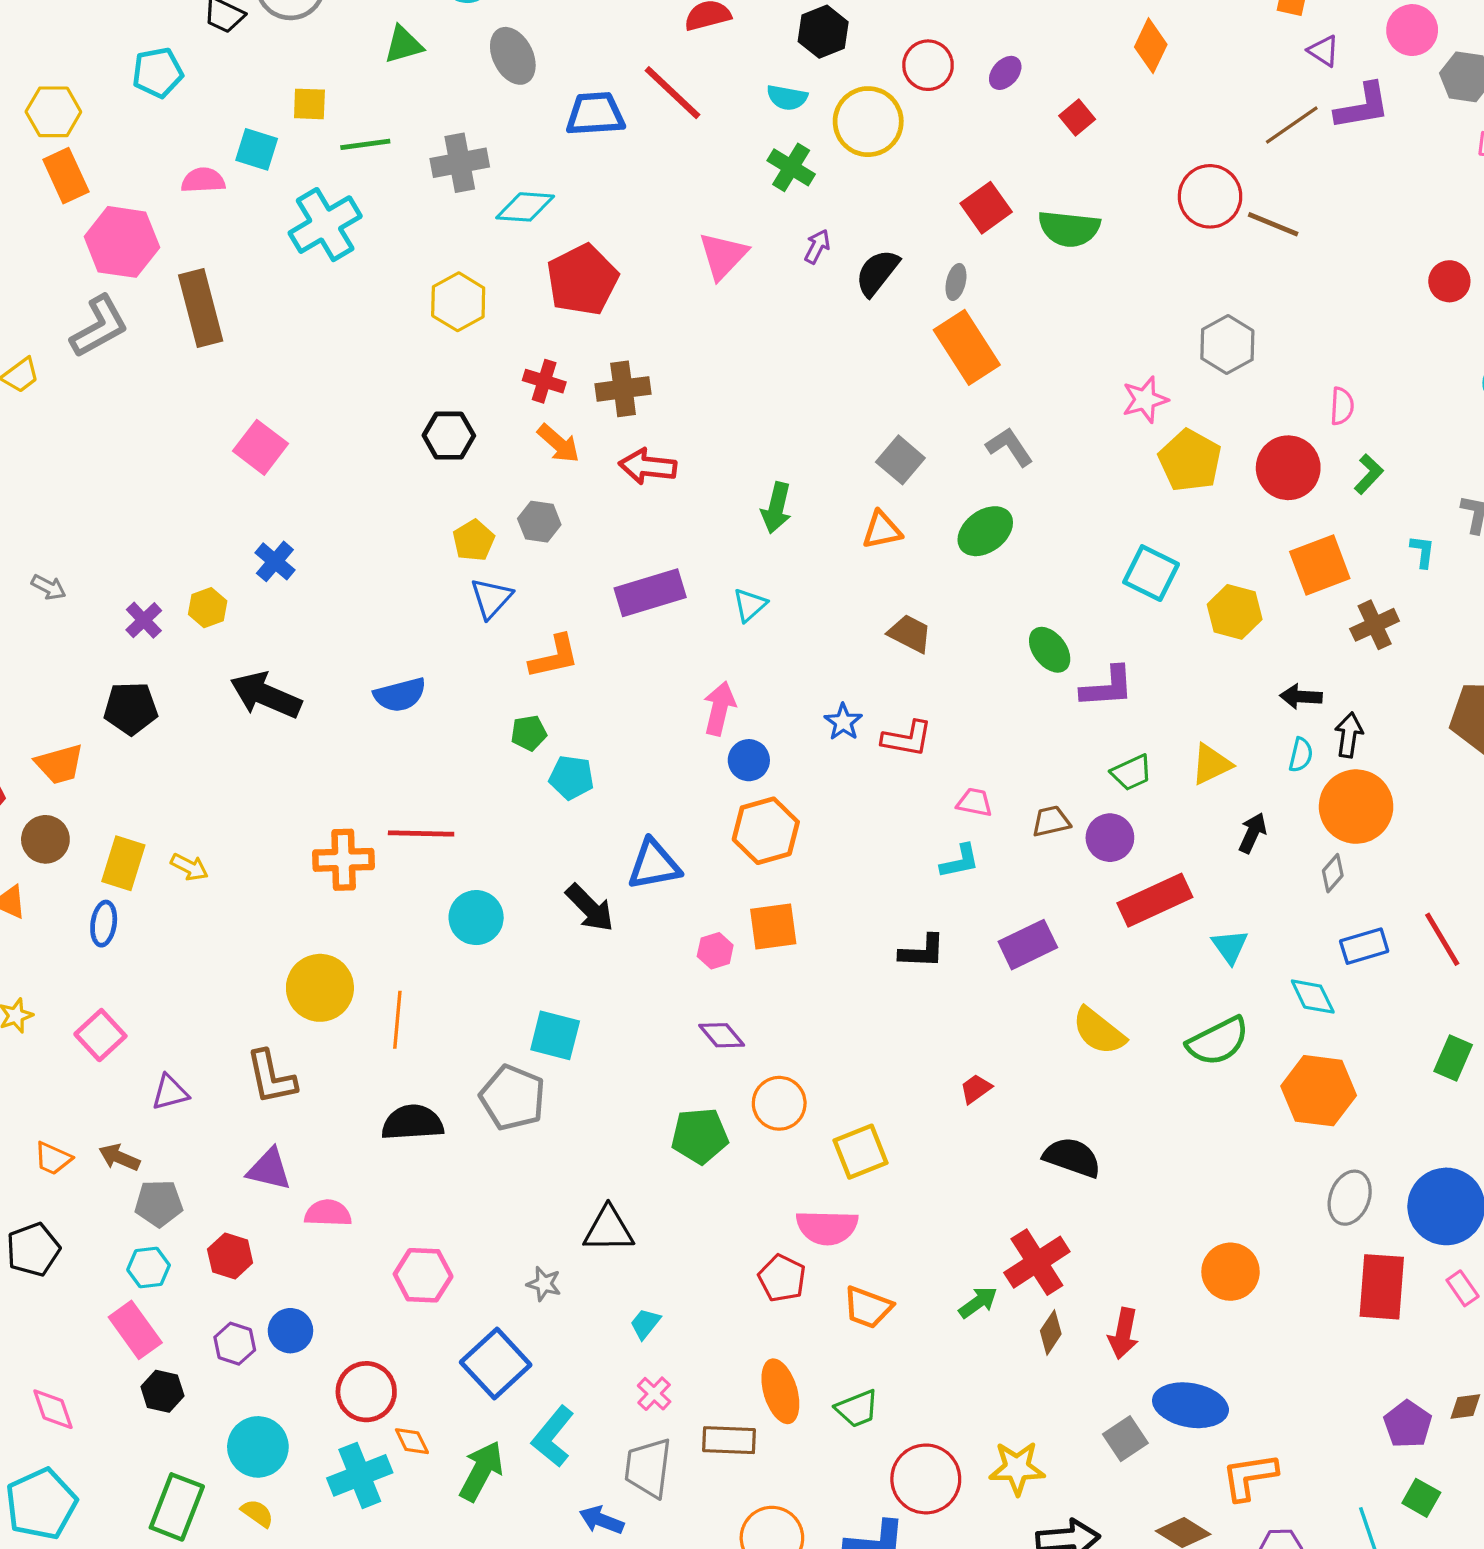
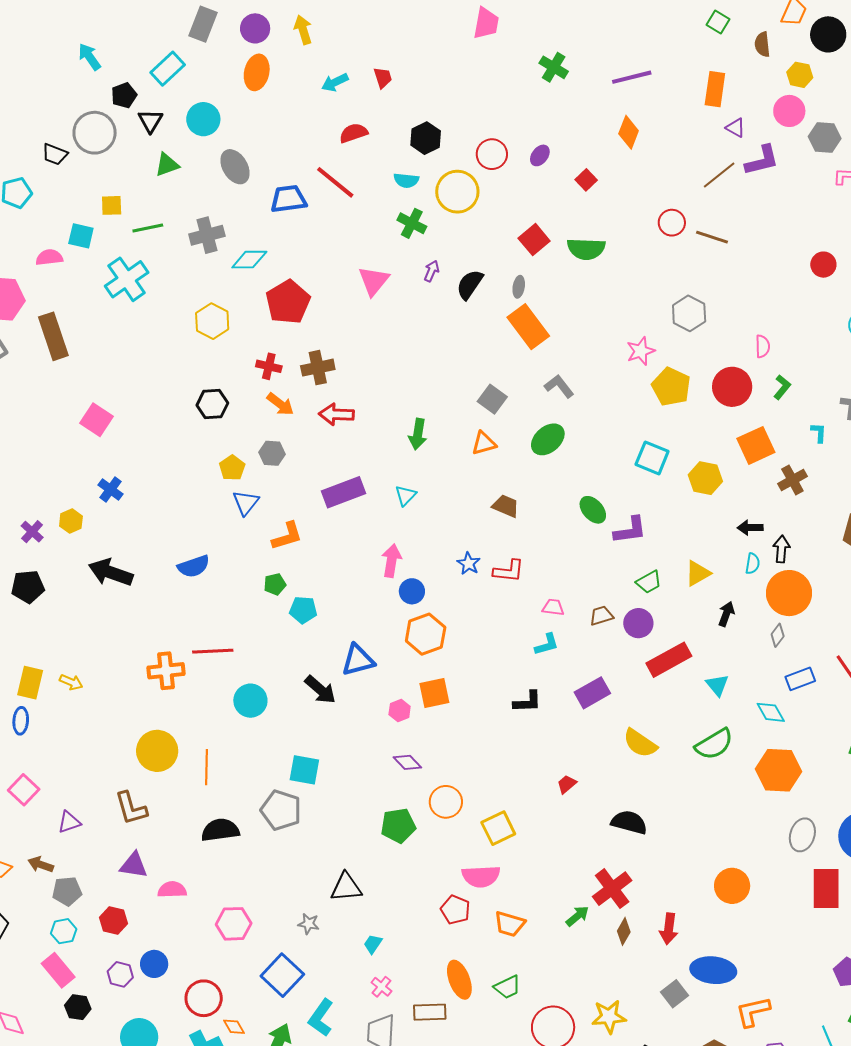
red circle: (1210, 196) -> (672, 223), size x0.7

